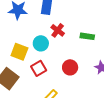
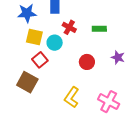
yellow square: (19, 52) -> (34, 37), moved
red square: (39, 68) -> (40, 60), moved

